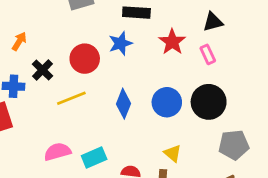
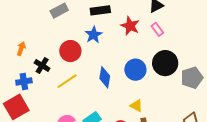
gray pentagon: (234, 145) -> (192, 78), moved
yellow triangle: (173, 153) -> (136, 106), moved

